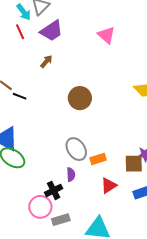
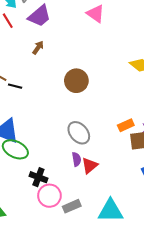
orange rectangle: (98, 159) -> (126, 125), moved
red triangle: (109, 186) -> (90, 166), moved
black cross: (54, 190) -> (38, 177), moved, turned -36

